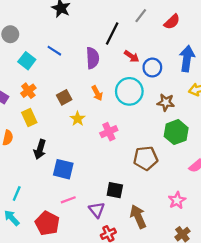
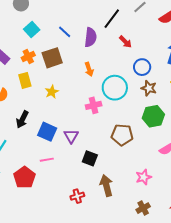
blue line: (54, 51) -> (65, 32), moved
blue circle: (152, 68) -> (142, 67), moved
cyan circle: (129, 91) -> (115, 88), moved
brown square: (64, 97) -> (52, 58), moved, size x1.5
yellow star: (78, 119) -> (52, 92), moved
black arrow: (40, 149) -> (22, 119), moved
purple triangle: (97, 210) -> (71, 136), moved

